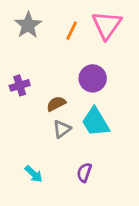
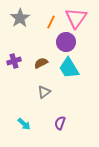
purple circle: (93, 78) -> (66, 42), moved
brown semicircle: (56, 104) -> (41, 63), moved
cyan trapezoid: (95, 122) -> (69, 68), moved

